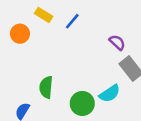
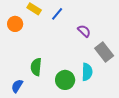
purple semicircle: (117, 42) -> (84, 31), moved
cyan semicircle: (110, 93) -> (87, 72), turned -54

